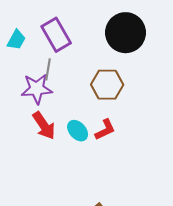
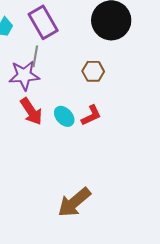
brown hexagon: (107, 85) -> (93, 71), size x0.7

